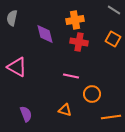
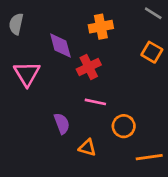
red cross: (79, 42) -> (89, 67), moved, turned -36
pink triangle: (17, 67) -> (27, 74), moved, turned 30
purple semicircle: (26, 114) -> (62, 123), moved

